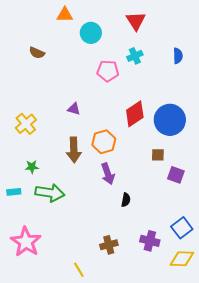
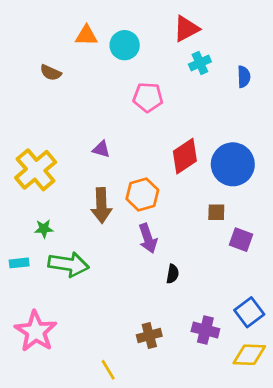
orange triangle: (65, 15) -> (86, 36), moved
red triangle: (136, 21) -> (186, 29), turned 35
cyan cross: (135, 56) -> (200, 63), moved
yellow cross: (26, 124) -> (36, 170), size x1.4

